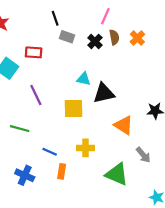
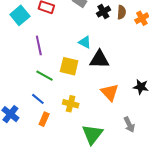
green line: (20, 129) -> (44, 76), moved
gray arrow: (143, 155) -> (129, 125), moved
green triangle: (117, 174) -> (92, 134), turned 30

